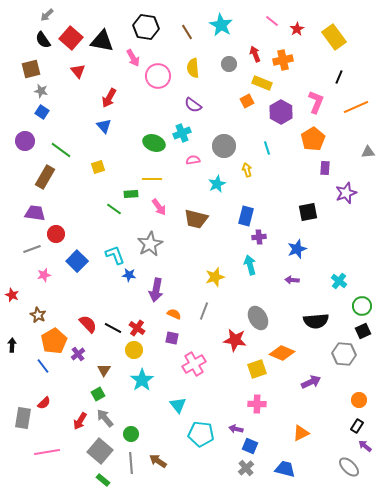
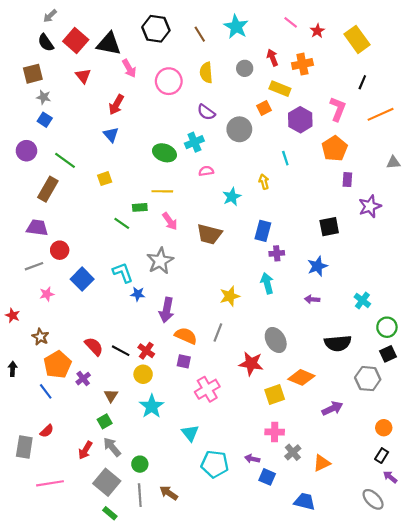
pink arrow: (133, 58) -> (129, 68), moved
gray circle: (224, 146) -> (239, 129), moved
orange semicircle: (174, 314) -> (186, 336), size x1.5
gray cross: (246, 468) -> (293, 452), moved

